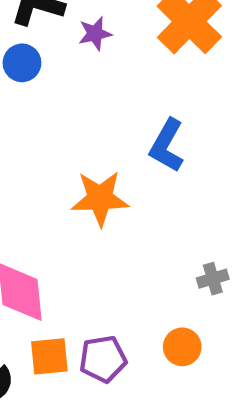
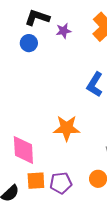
orange star: (100, 198) -> (67, 128), moved

